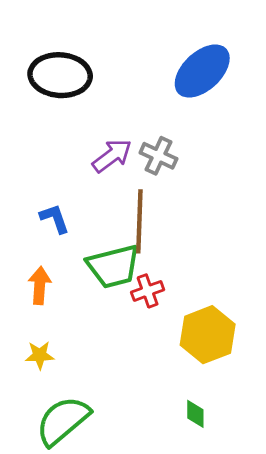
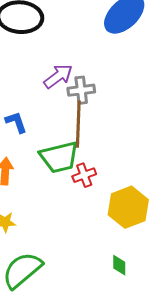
gray cross: (158, 156) -> (81, 90), moved, turned -32

